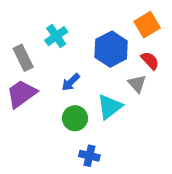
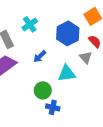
cyan triangle: (110, 107) -> (67, 73), turned 30
green circle: (75, 118) -> (43, 90), moved

